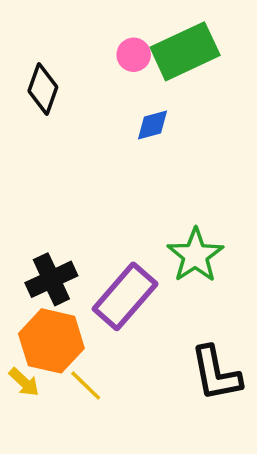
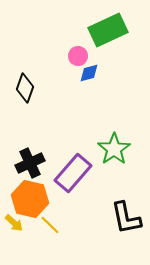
pink circle: (134, 55) -> (78, 56), moved
black diamond: (43, 89) -> (25, 88), moved

